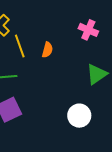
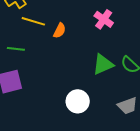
yellow line: (20, 46) -> (33, 21), turned -65

